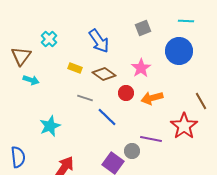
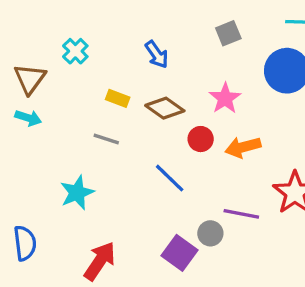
blue arrow: (99, 41) -> (157, 54), size x0.7
cyan arrow: (31, 80) -> (28, 118), moved
gray line: (85, 98) -> (106, 139), moved

